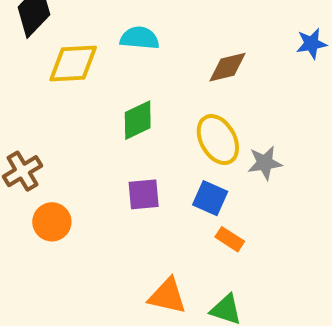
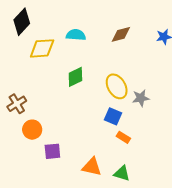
brown diamond: (228, 67) -> (121, 34), moved
purple square: (144, 194) -> (52, 151), moved

